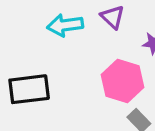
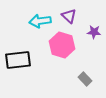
pink hexagon: (122, 81) -> (62, 45), moved

